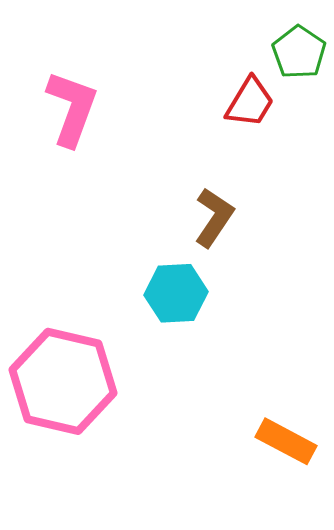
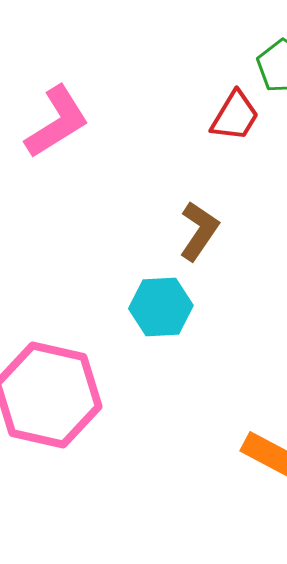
pink L-shape: (72, 108) -> (57, 122), turned 38

